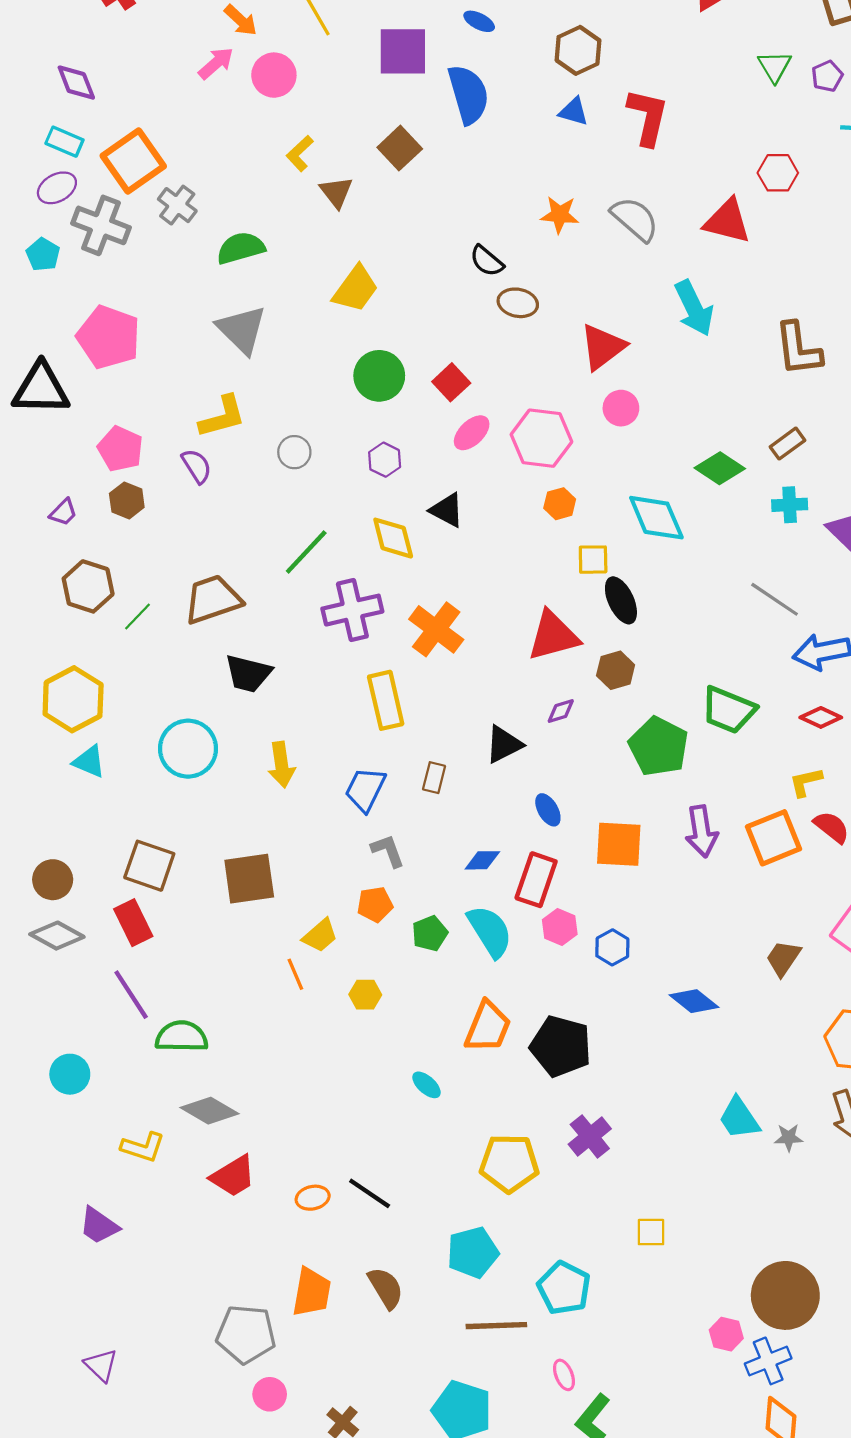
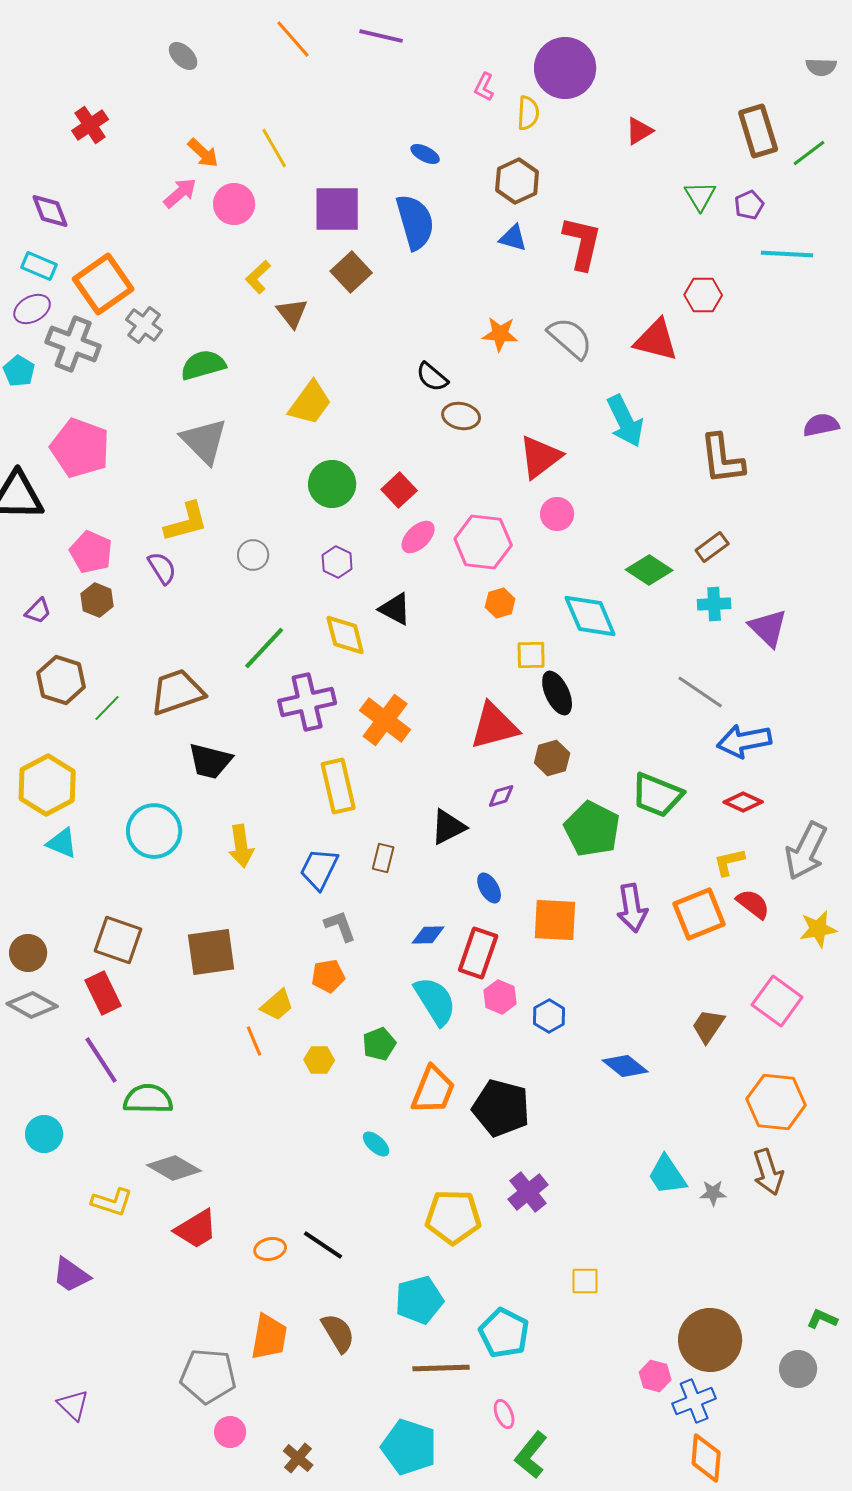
purple square: (403, 51) -> (337, 209), moved
green pentagon: (430, 933) -> (379, 1044), moved

